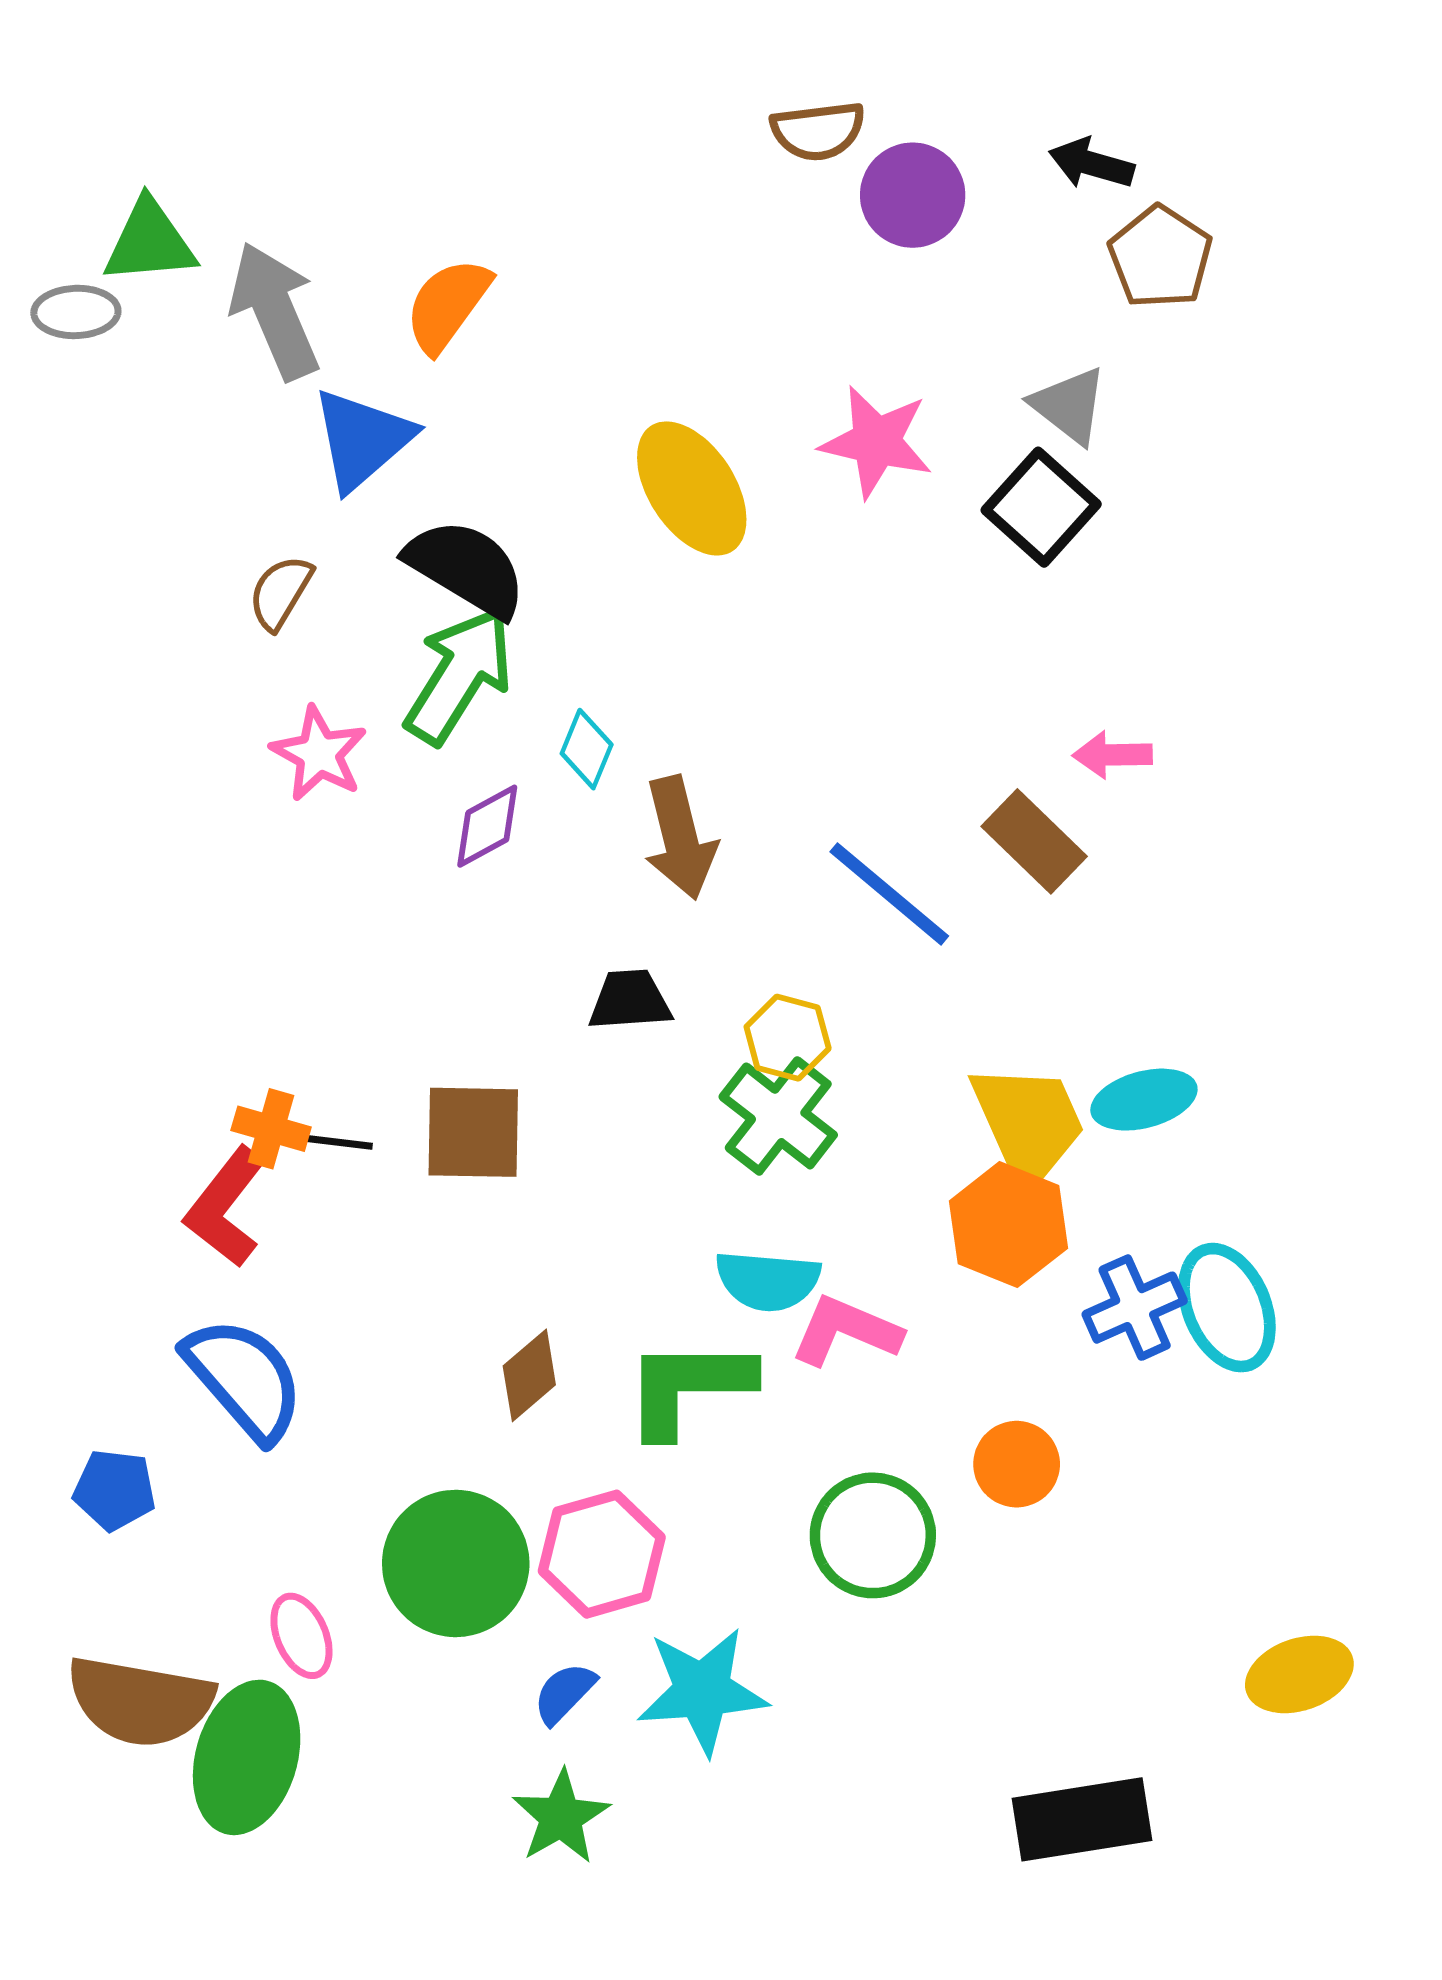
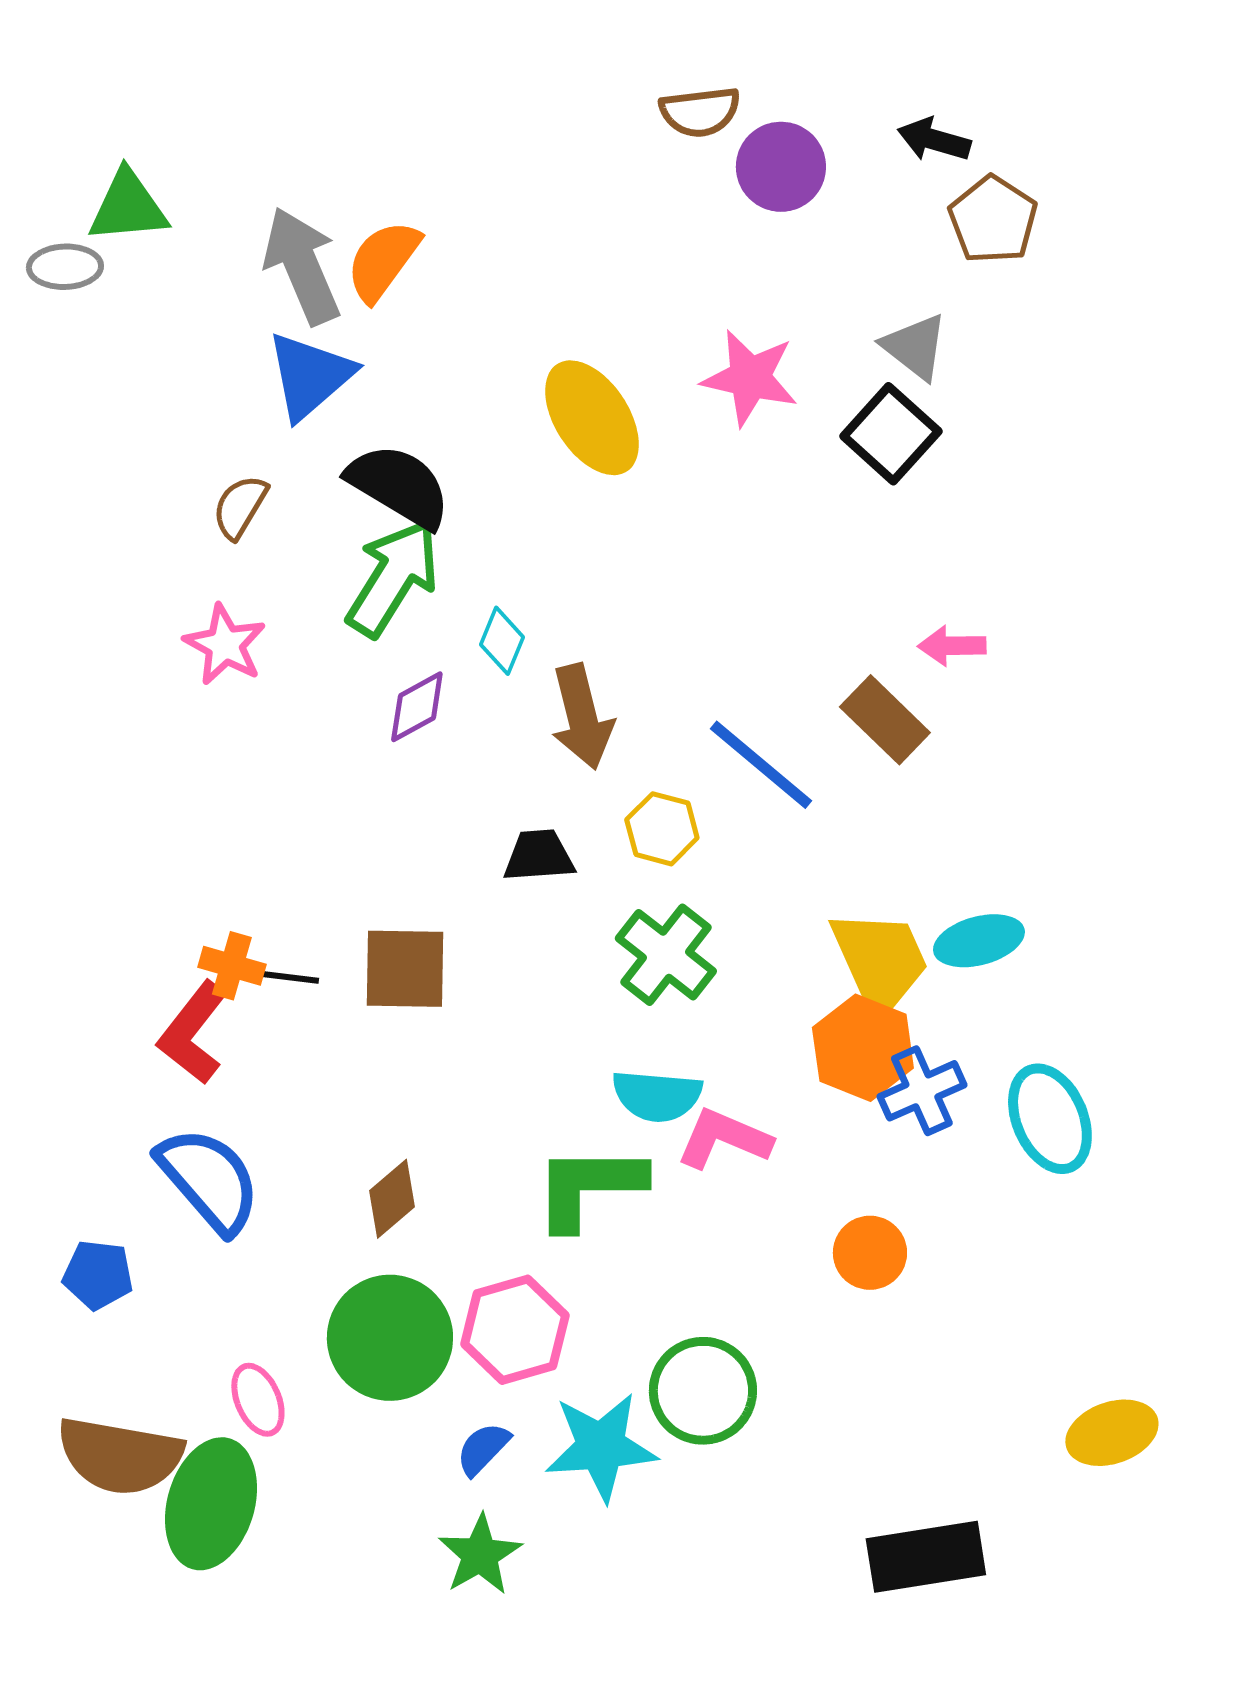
gray arrow: (275, 311) -> (302, 266), moved
pink star: (319, 754) -> (225, 645), moved
yellow hexagon: (788, 1038) -> (662, 829), moved
blue cross: (1135, 1308) -> (922, 1091), moved
brown diamond: (529, 1375) -> (392, 1199), moved
green circle: (873, 1535) -> (703, 1391), moved

